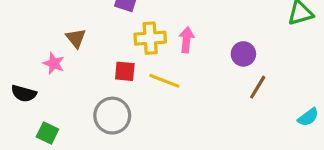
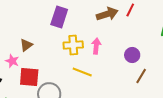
brown triangle: (76, 38) -> (26, 45), turned 32
red square: (125, 71) -> (29, 77), moved, size x1.5

